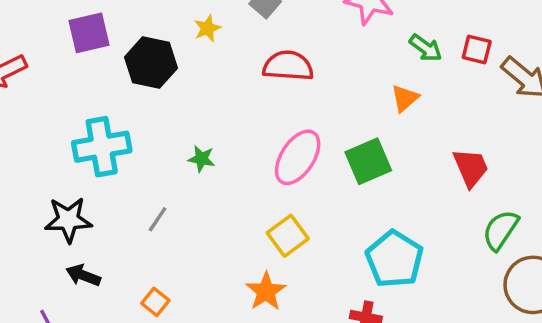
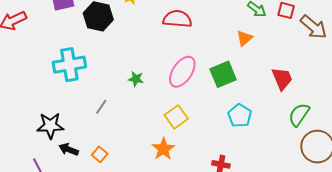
green star: (201, 159) -> (136, 79), moved
black star: (68, 220) -> (50, 126), moved
cyan pentagon: (394, 259) -> (240, 116), moved, size x0.7
black arrow: (83, 275) -> (69, 149), moved

